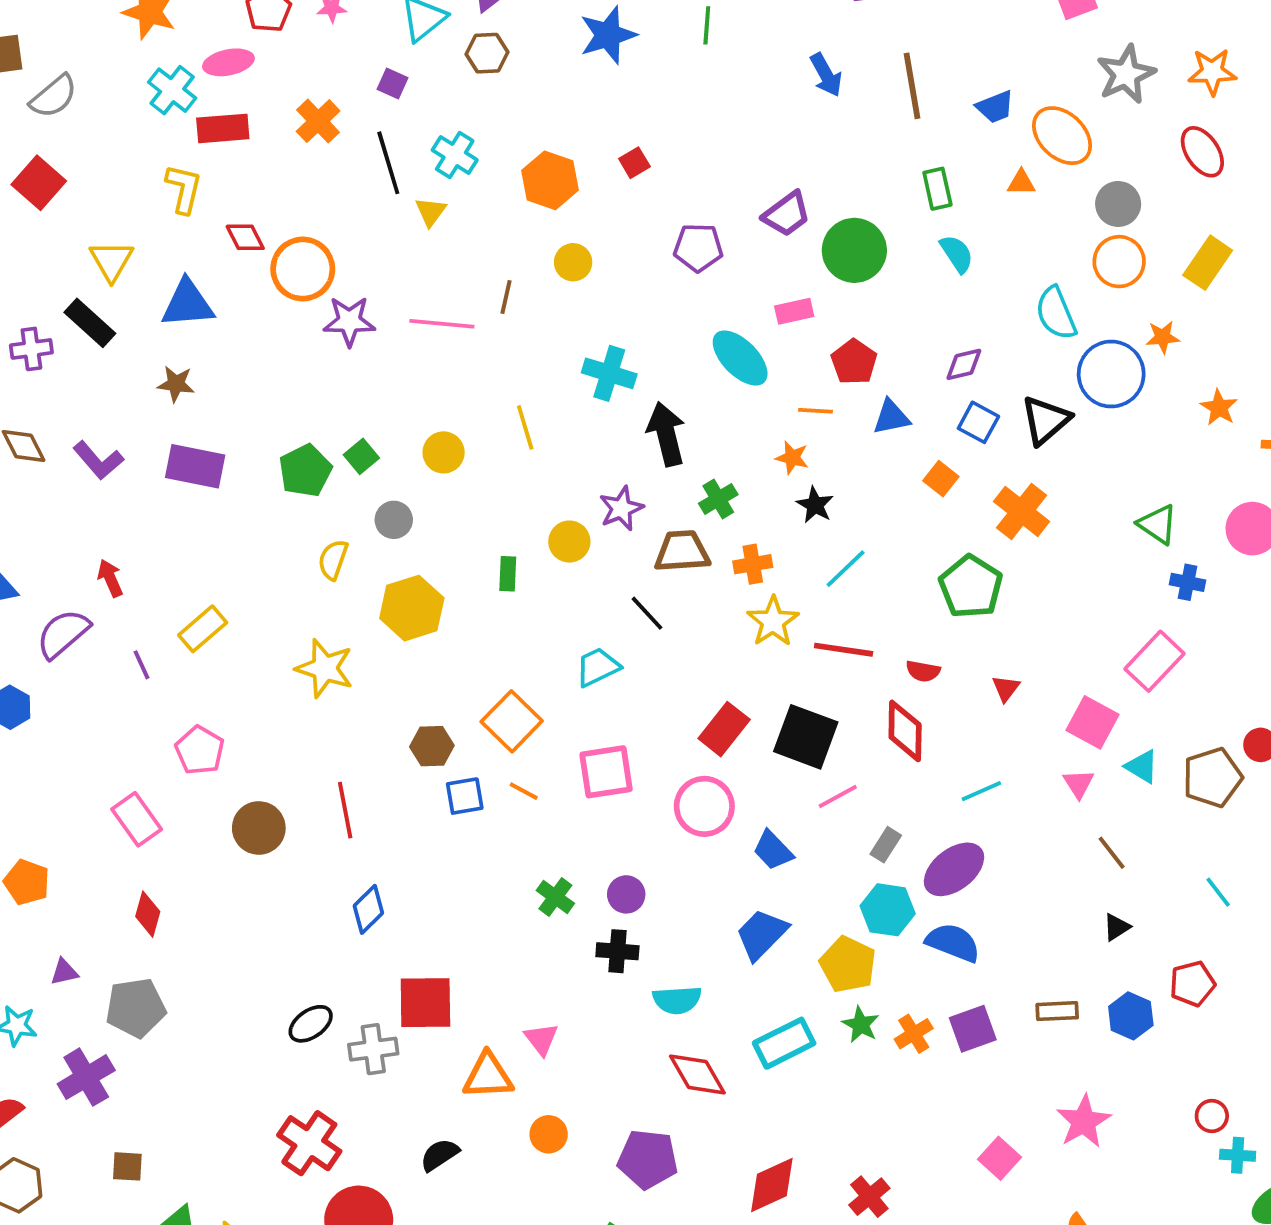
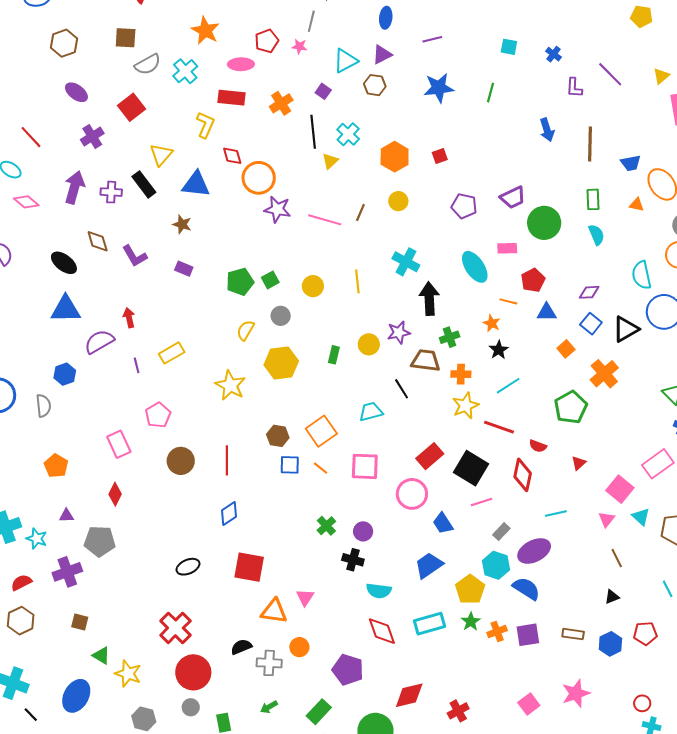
cyan cross: (172, 90) -> (185, 71), moved
purple rectangle: (195, 466) -> (184, 269), size x0.6
gray cross: (373, 1049) -> (269, 663), moved

